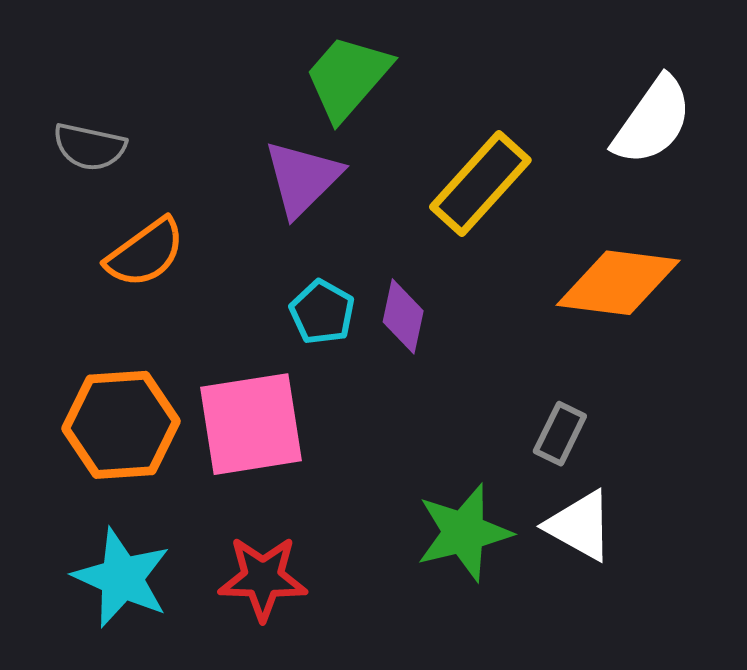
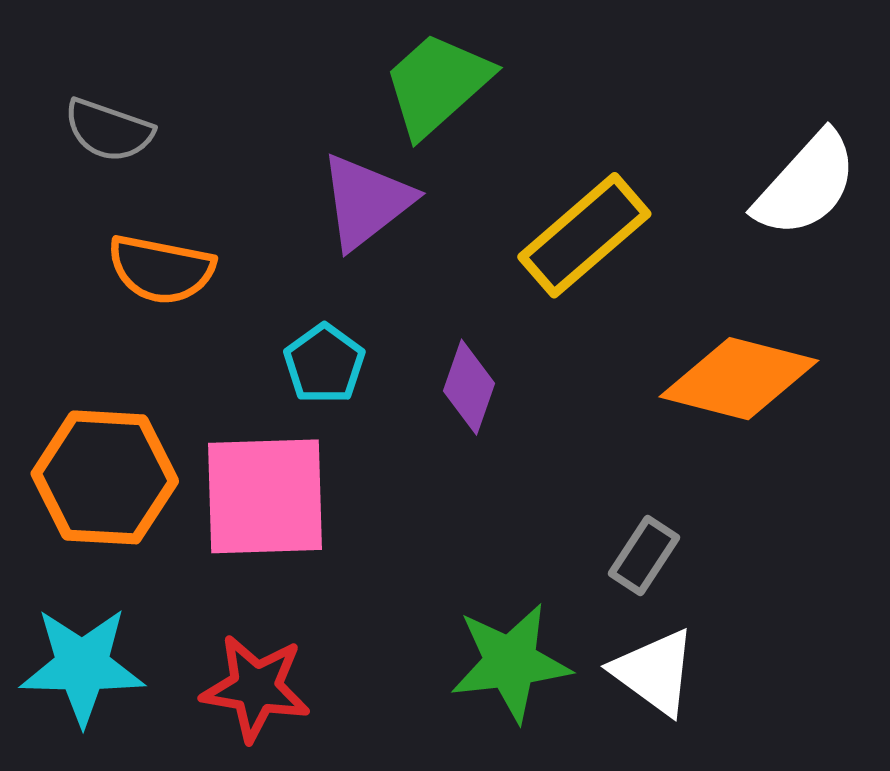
orange semicircle: (145, 253) -> (161, 269), turned 40
cyan pentagon: (322, 312) -> (324, 364), moved
cyan star: (122, 578) -> (82, 666), turned -30

